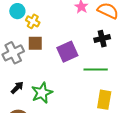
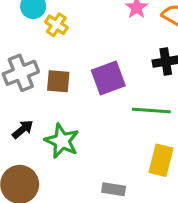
brown square: (35, 43) -> (58, 81), moved
green star: (42, 93) -> (62, 141), turned -30

